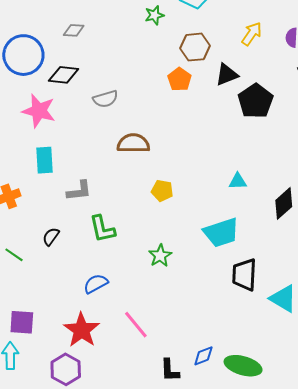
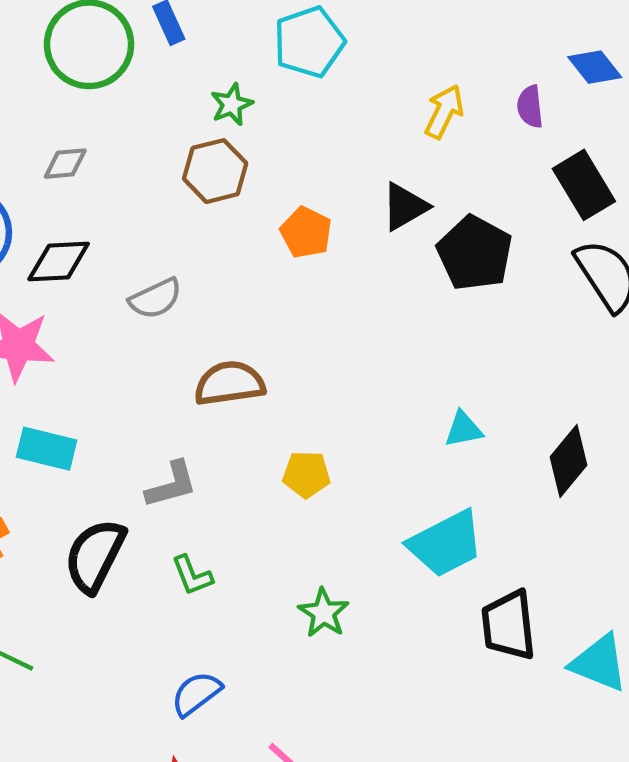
brown hexagon: (195, 47) -> (215, 171), moved
cyan rectangle: (45, 160) -> (47, 449), turned -64
gray L-shape: (79, 191) -> (171, 485), moved
green L-shape: (102, 229) -> (192, 575), size x0.7
black semicircle: (51, 237) -> (95, 556), moved, size x1.8

